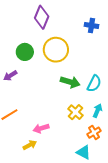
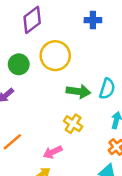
purple diamond: (42, 17) -> (32, 20), turned 40
yellow cross: (75, 112) -> (73, 124), moved

